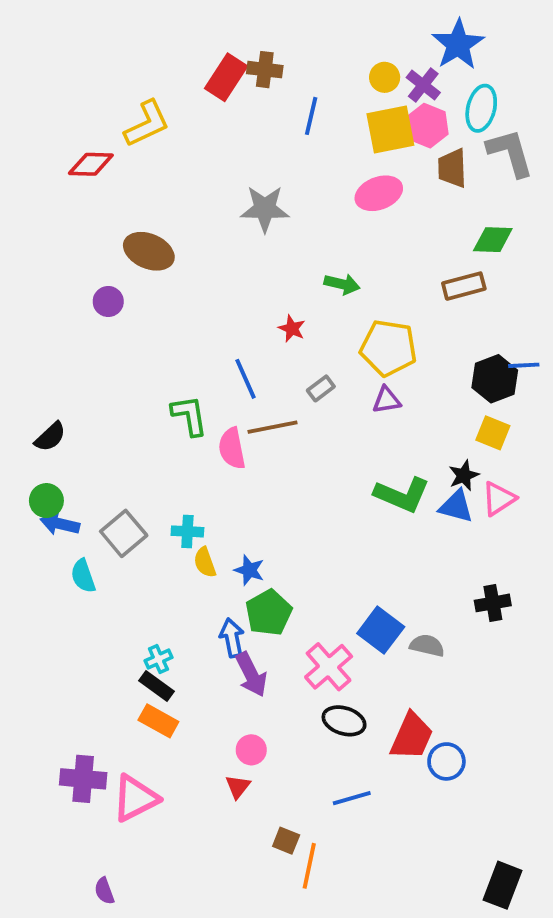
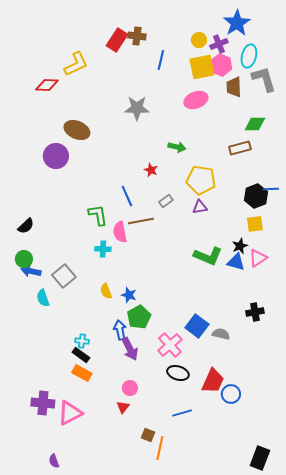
purple cross: (423, 85) -> (219, 44), turned 30
purple circle: (108, 301) -> (56, 156), size x1.6
yellow square: (493, 433) -> (255, 224), turned -30
cyan cross: (187, 531) -> (103, 249), moved
cyan cross: (158, 659) -> (82, 341), turned 32

